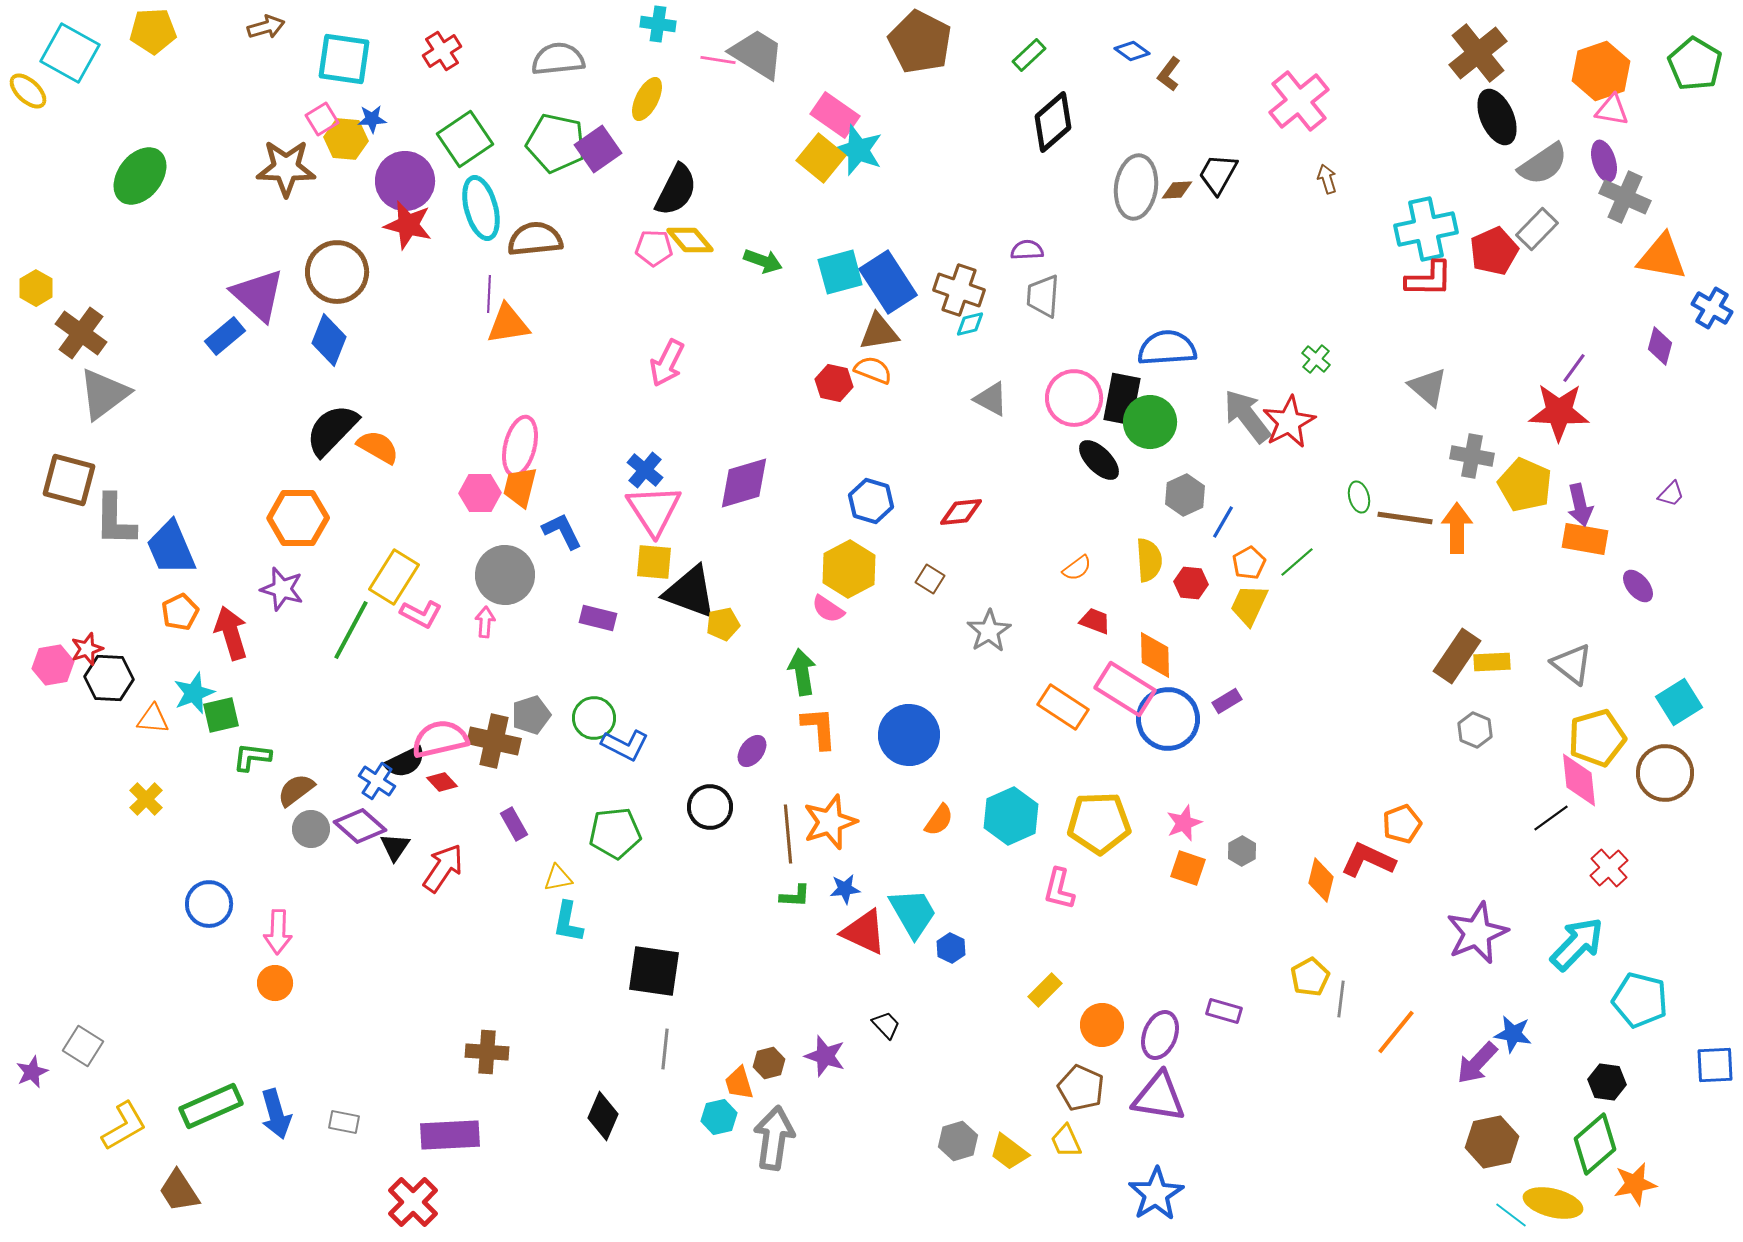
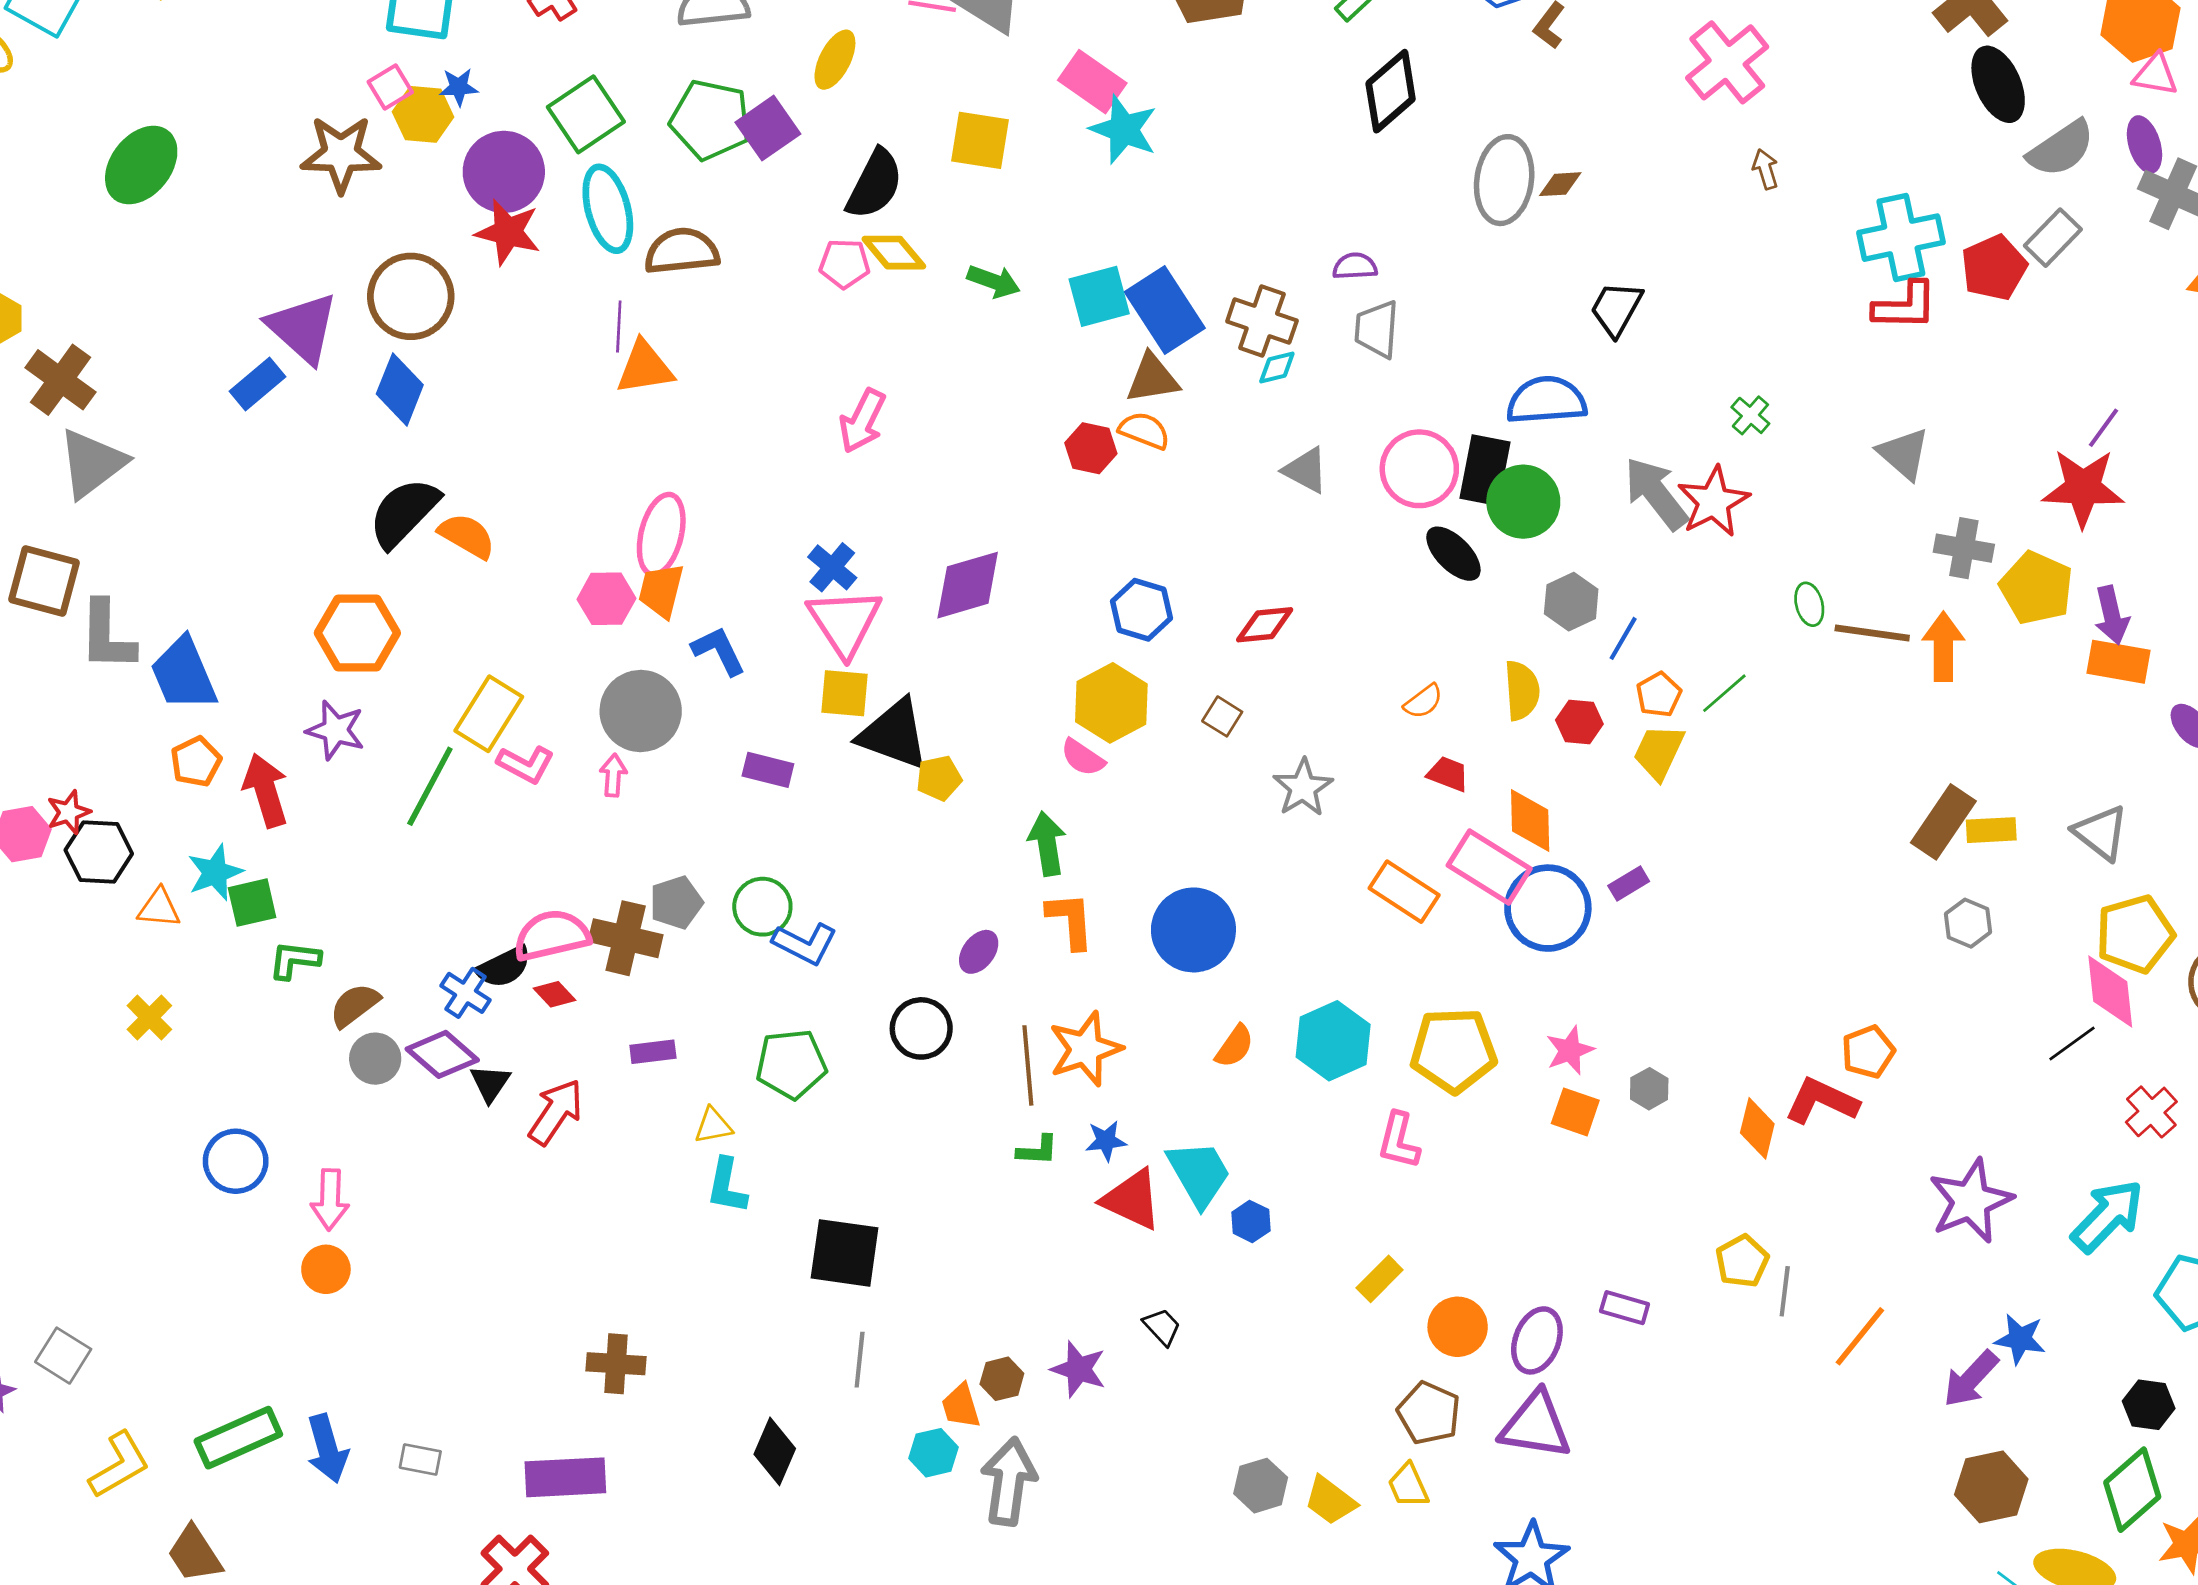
yellow square: (821, 158) -> (980, 140), moved, turned -30
black trapezoid: (1218, 174) -> (1616, 309), moved
purple rectangle: (514, 824) -> (653, 1052), turned -68

